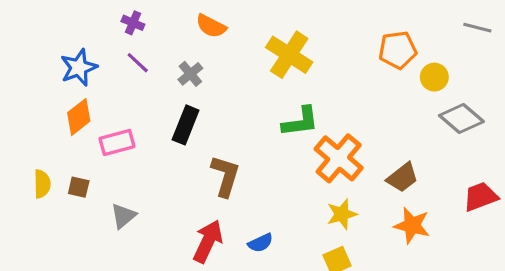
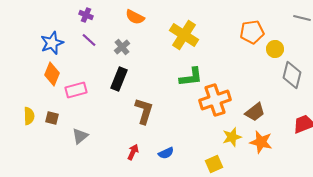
orange diamond: (79, 117) -> (52, 74), turned -30
gray diamond: (461, 119) -> (292, 75), turned 64
orange cross: (339, 158) -> (215, 100), turned 32
yellow star: (342, 214) -> (232, 137), moved
red arrow: (208, 241) -> (133, 152), size x0.6

